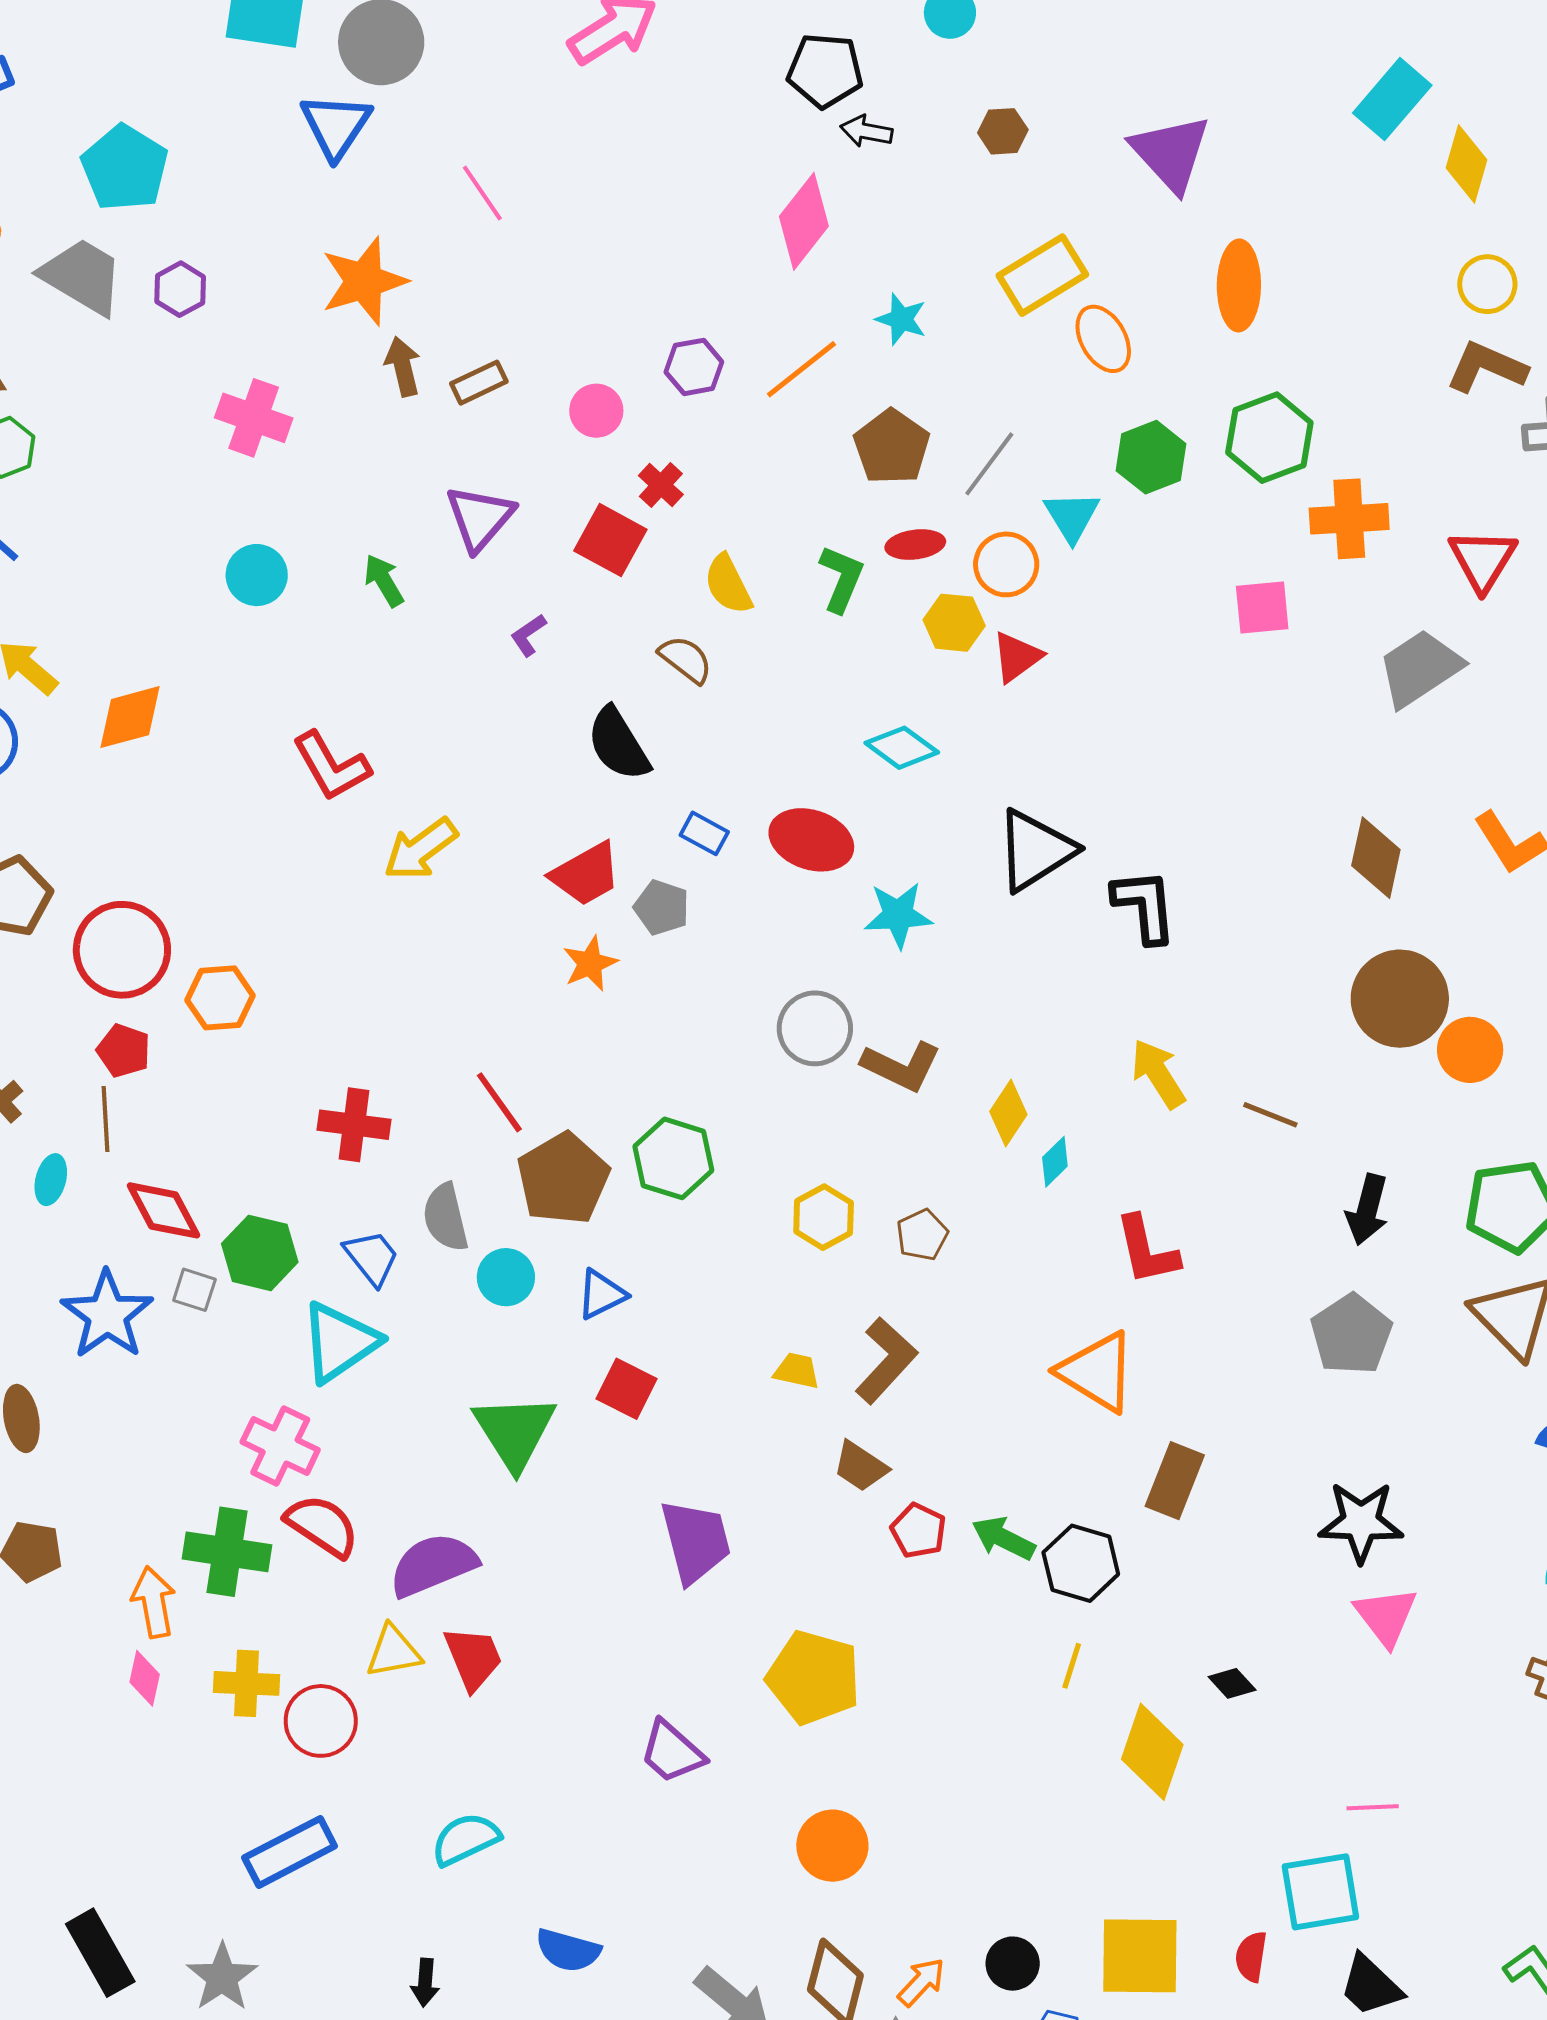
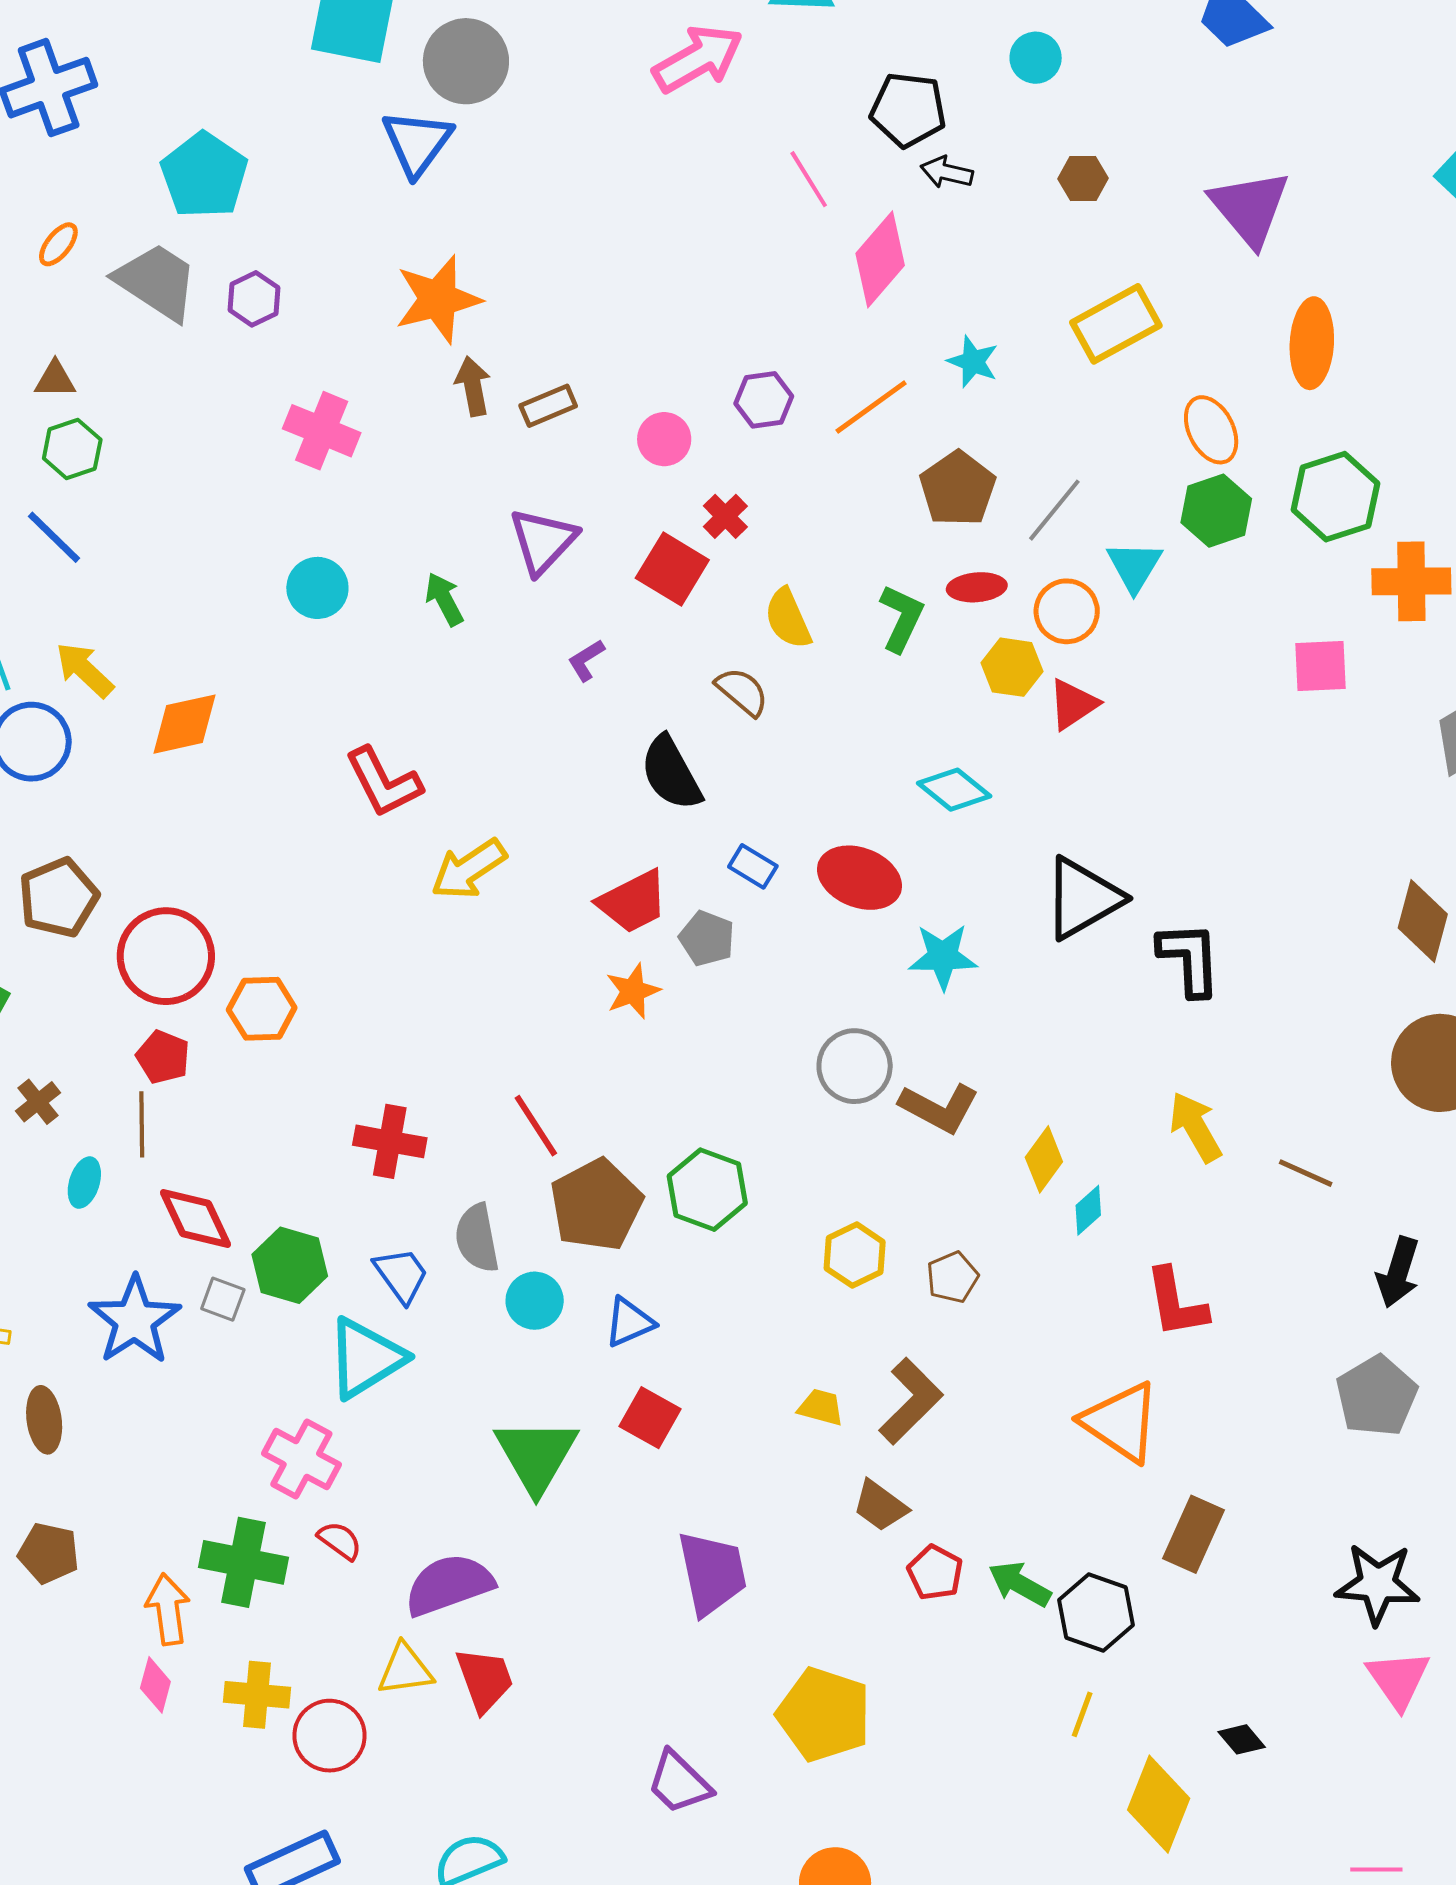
pink line: (482, 193) -> (809, 179), moved
orange ellipse: (1103, 339) -> (1211, 430), moved
red semicircle: (322, 1526) -> (340, 1541), size x0.6

